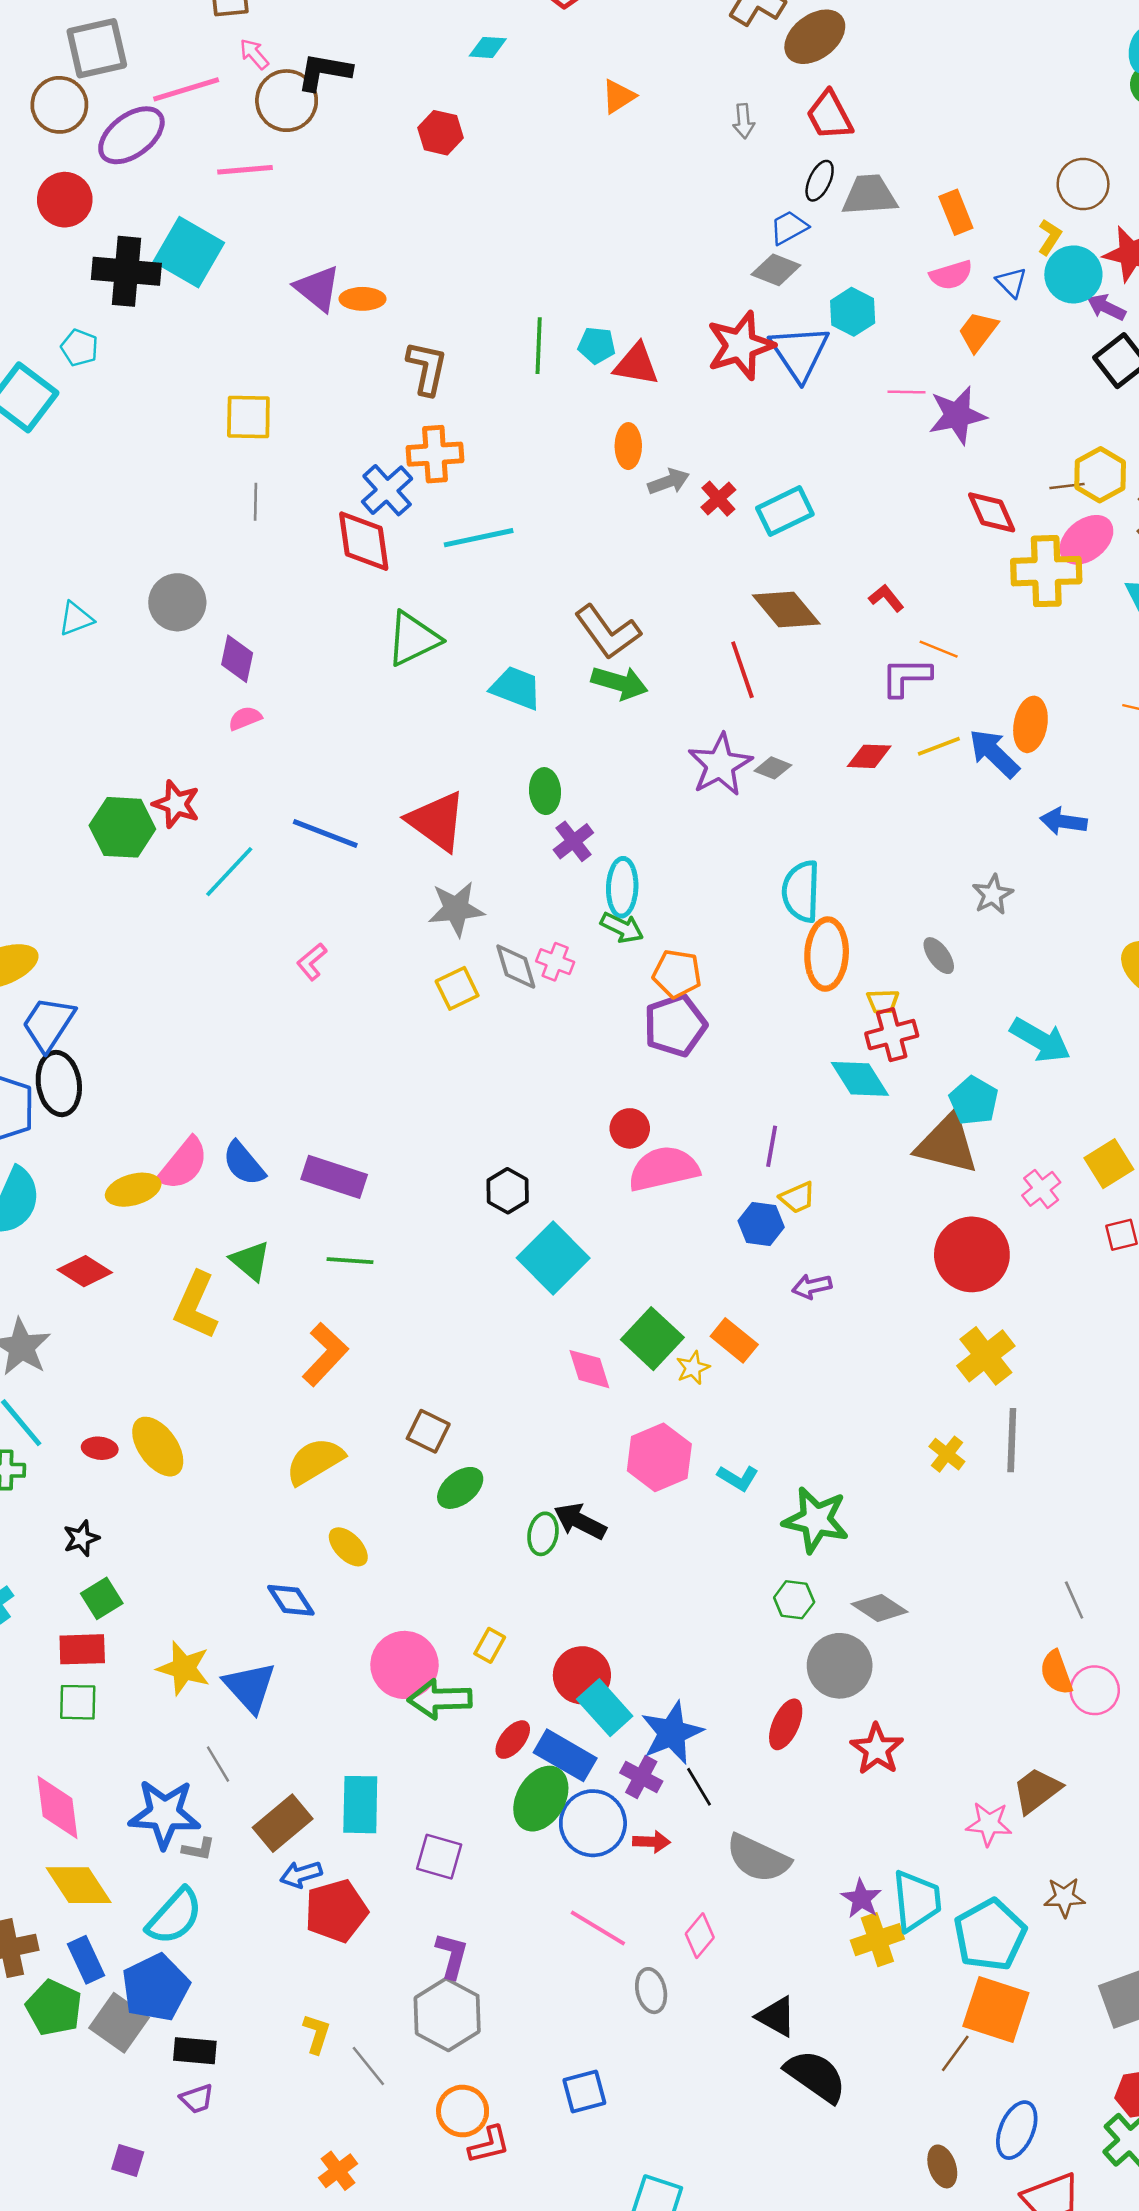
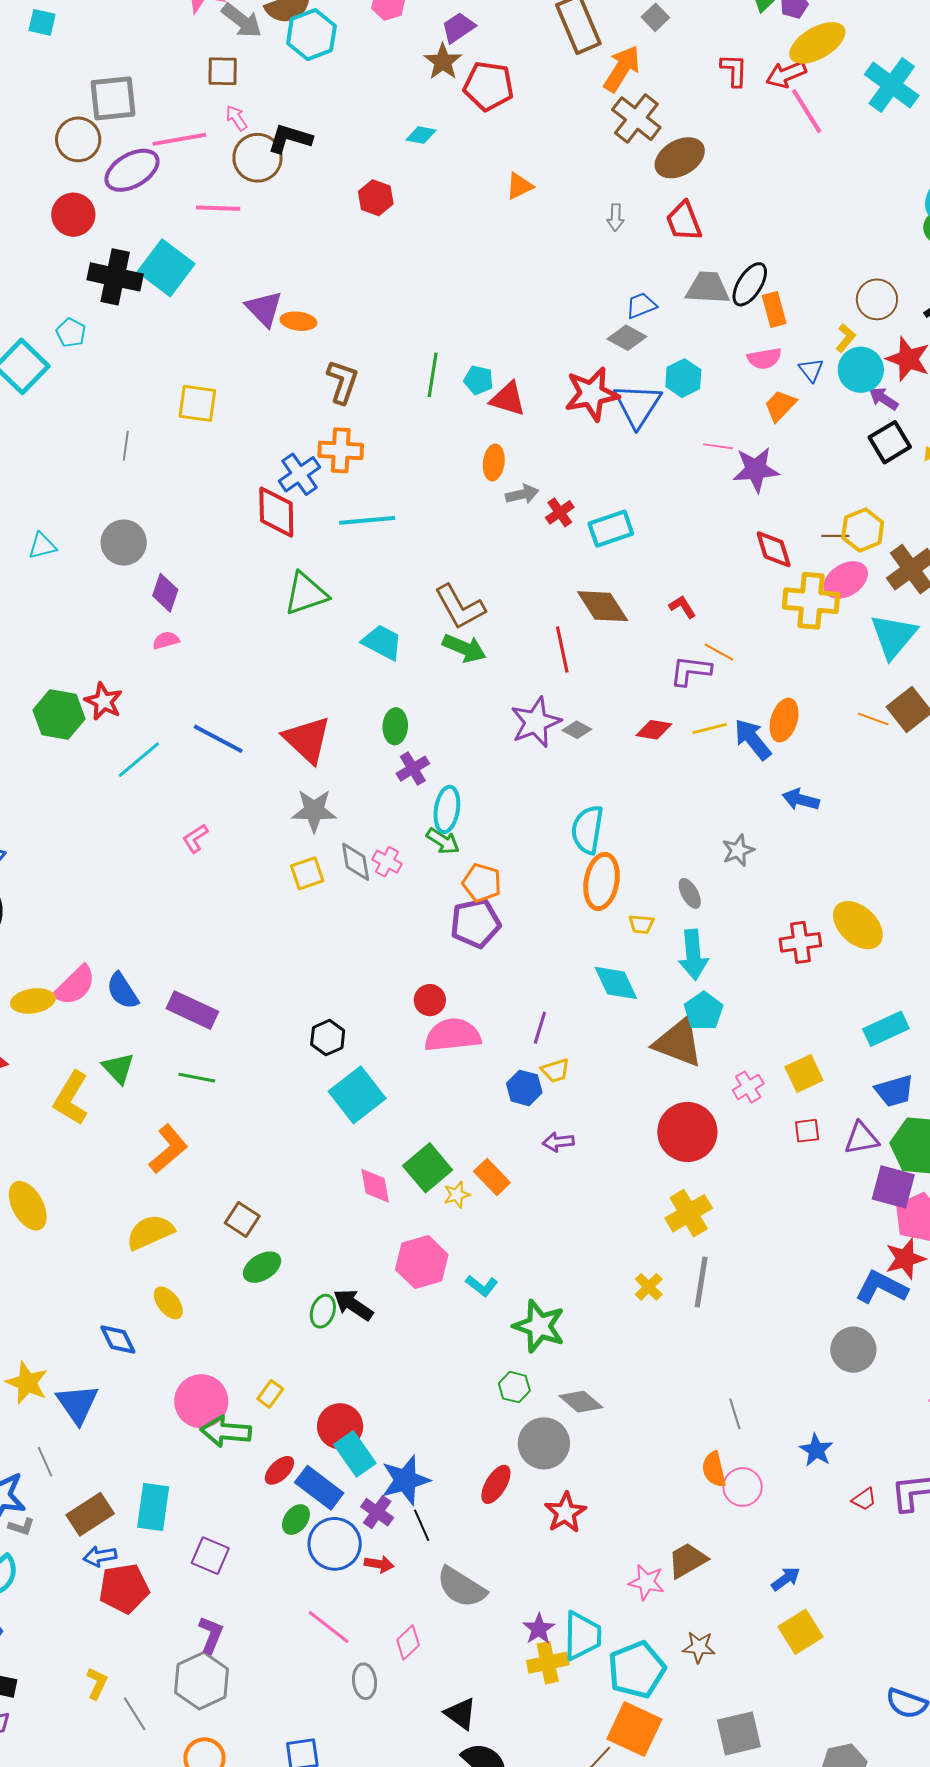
black ellipse: (820, 181) -> (750, 284), moved, size x1.4
gray line: (255, 502) -> (126, 446), moved
red cross: (892, 1035) -> (800, 942), moved
cyan arrow: (1040, 1040) -> (693, 955), moved, turned 48
green ellipse: (541, 1799) -> (296, 1520), size x0.6

